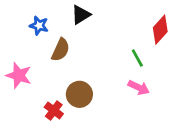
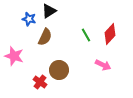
black triangle: (81, 15) -> (49, 11), moved
red diamond: (160, 30) -> (110, 34), moved
green line: (137, 58) -> (86, 35), moved

